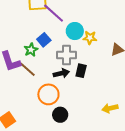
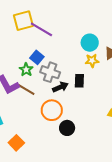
cyan circle: (75, 31) -> (90, 43), moved
yellow star: (90, 38) -> (92, 61), moved
gray cross: (67, 55) -> (50, 72), moved, turned 30

